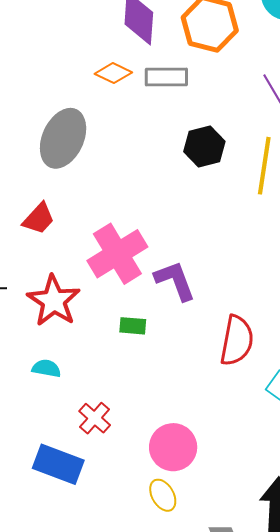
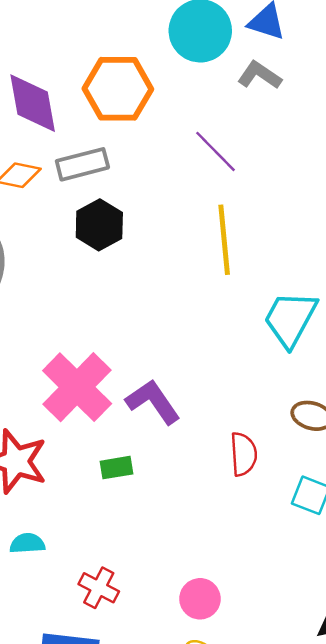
black hexagon: (204, 147) -> (99, 225), moved
red semicircle: (237, 341) -> (243, 454), size x0.7
pink circle: (173, 447) -> (200, 599), size x0.7

